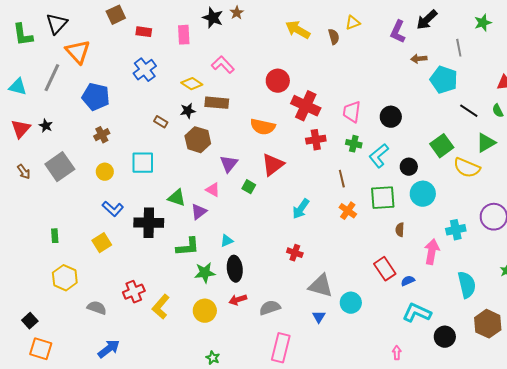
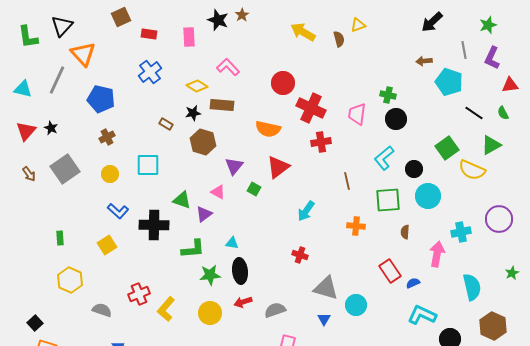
purple L-shape: (398, 32) -> (492, 58), moved
green cross: (354, 144) -> (388, 95), moved
orange cross: (348, 211) -> (356, 226), moved, turned -30
cyan triangle: (227, 241) -> (232, 243), turned 32

